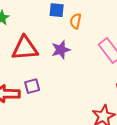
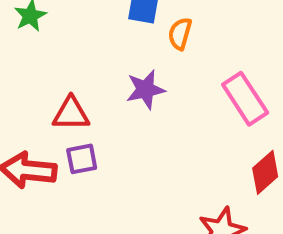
red triangle: (25, 48) -> (71, 114), moved, size x0.7

